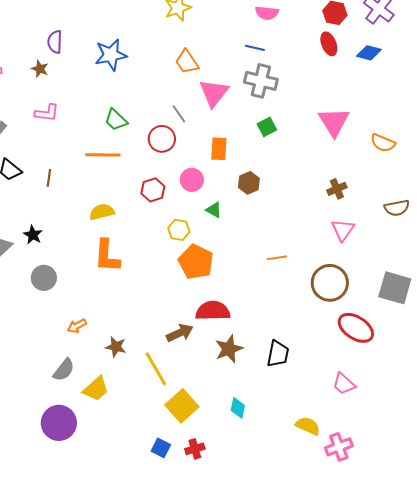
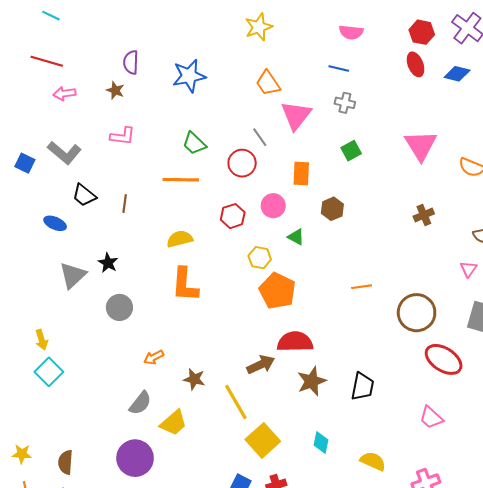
gray cross: (261, 81) -> (345, 103), size x0.6
pink triangle: (343, 230) -> (468, 269), moved, size x0.7
yellow semicircle: (308, 426) -> (373, 461), moved

